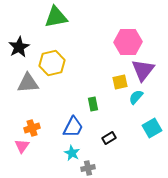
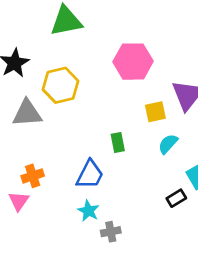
pink hexagon: (128, 42) -> (133, 62), moved
cyan semicircle: (136, 97) -> (168, 144), moved
black rectangle: (109, 138) -> (176, 198), moved

